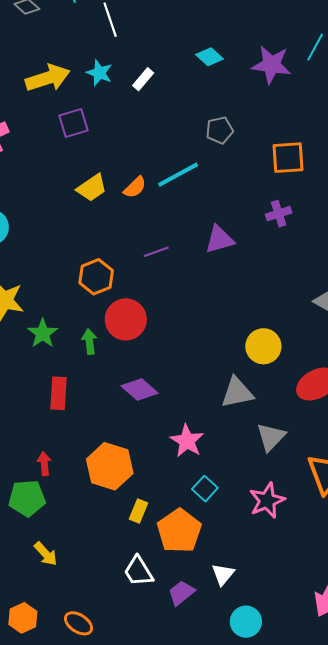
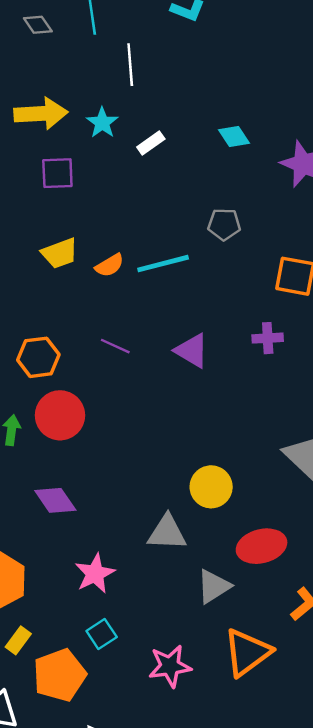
purple triangle: (220, 240) -> (192, 351), turned 32
purple line: (156, 252) -> (115, 346), turned 30
gray triangle: (271, 437) -> (214, 586), moved

